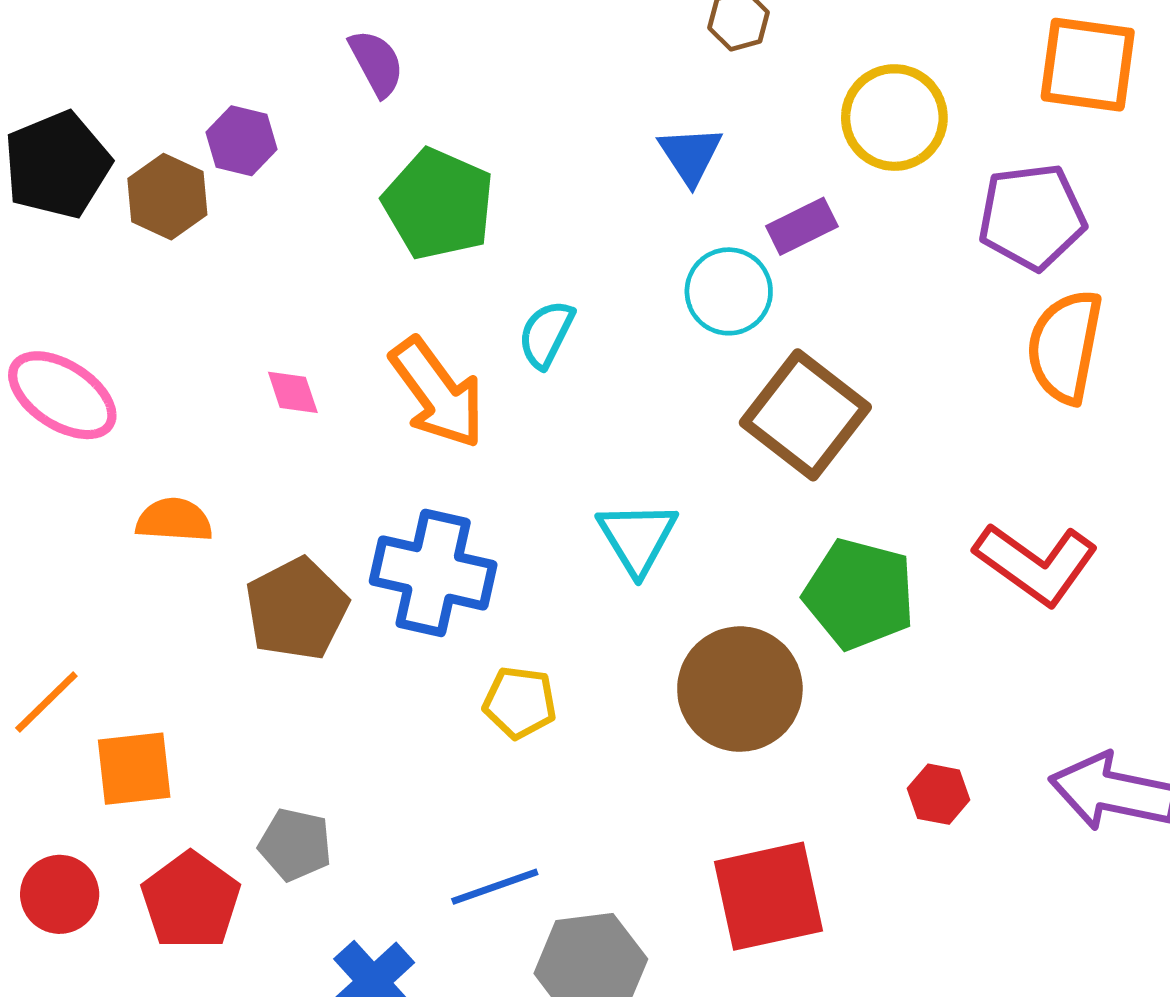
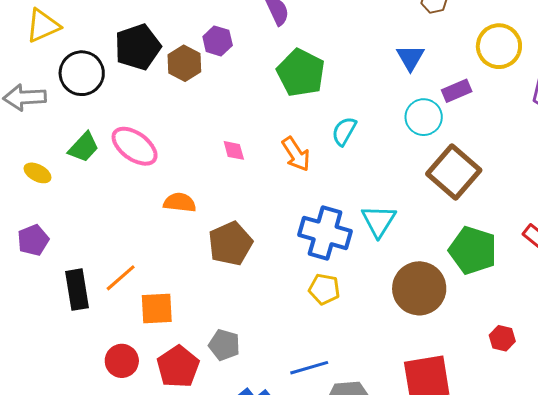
orange arrow: (437, 393) -> (296, 154), size x0.7
blue cross: (433, 573) -> (325, 233), moved

